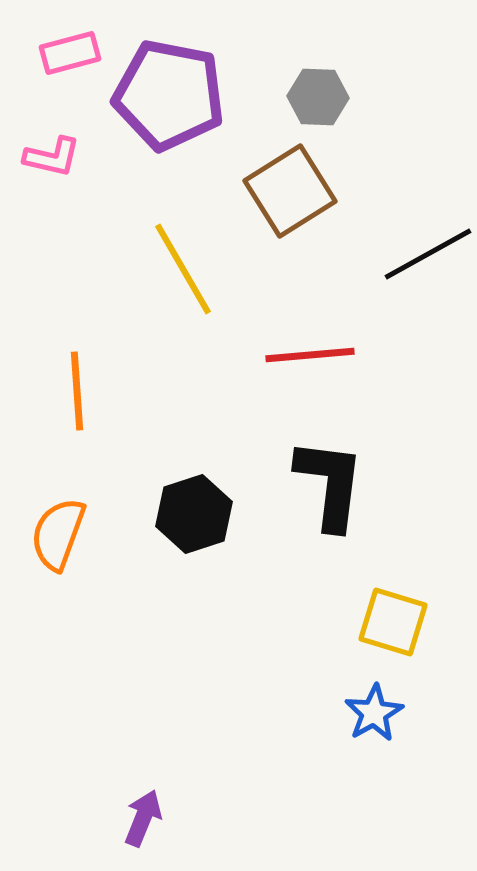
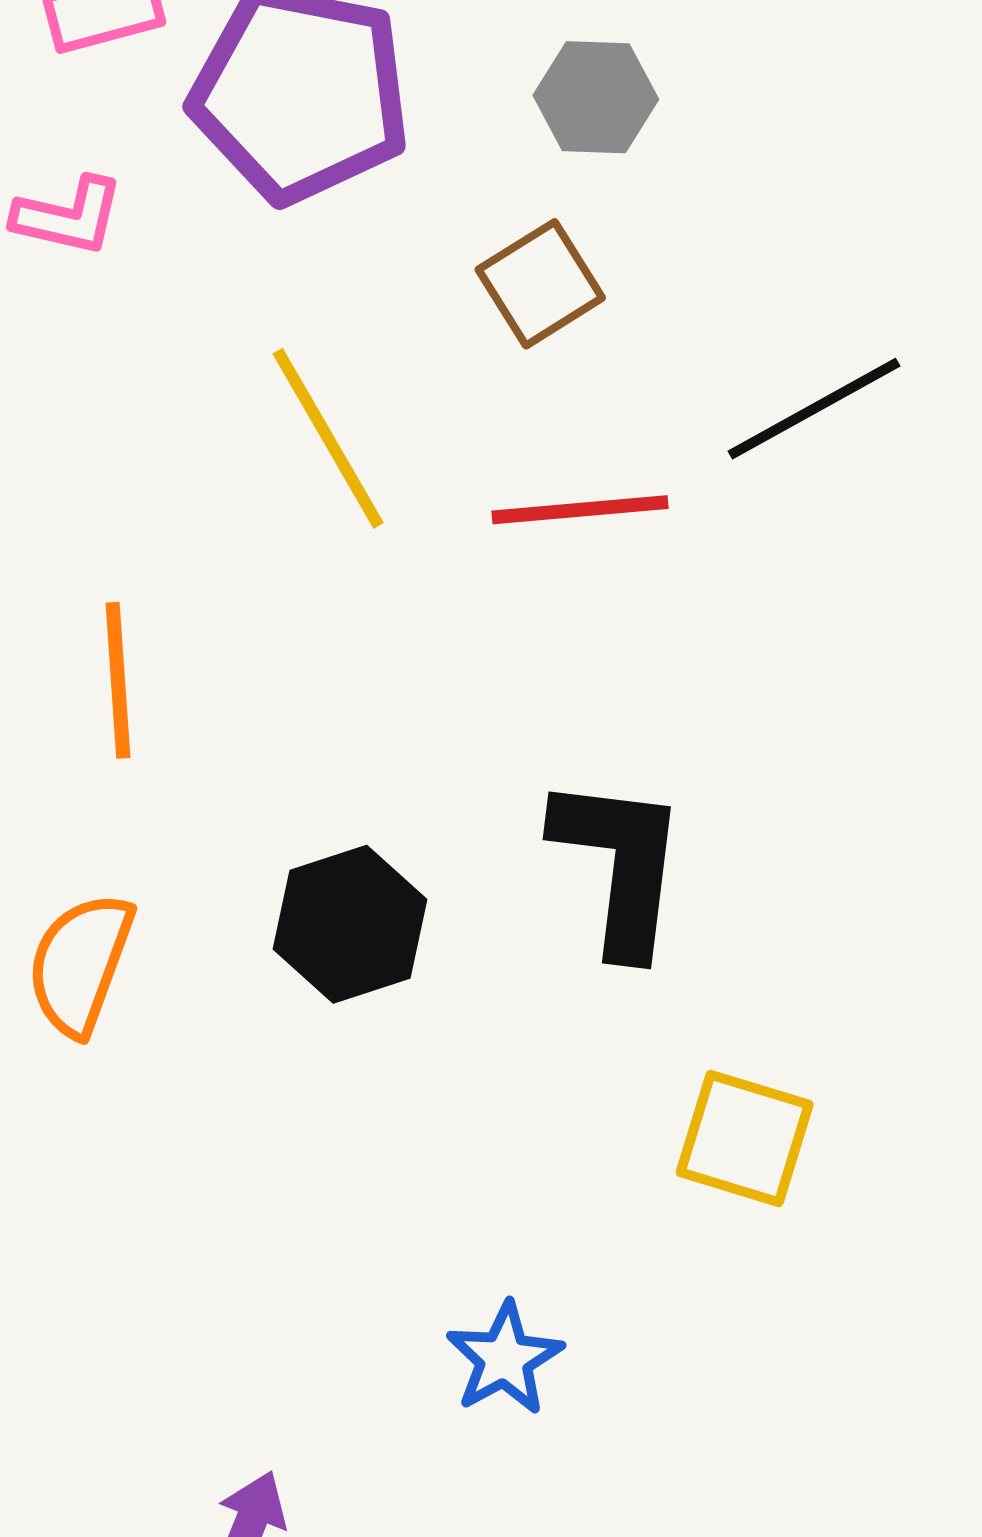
brown square: (290, 191) -> (540, 284), size x0.7
red line: (310, 355) -> (580, 510), moved
blue star: (374, 713) -> (505, 1359), moved

